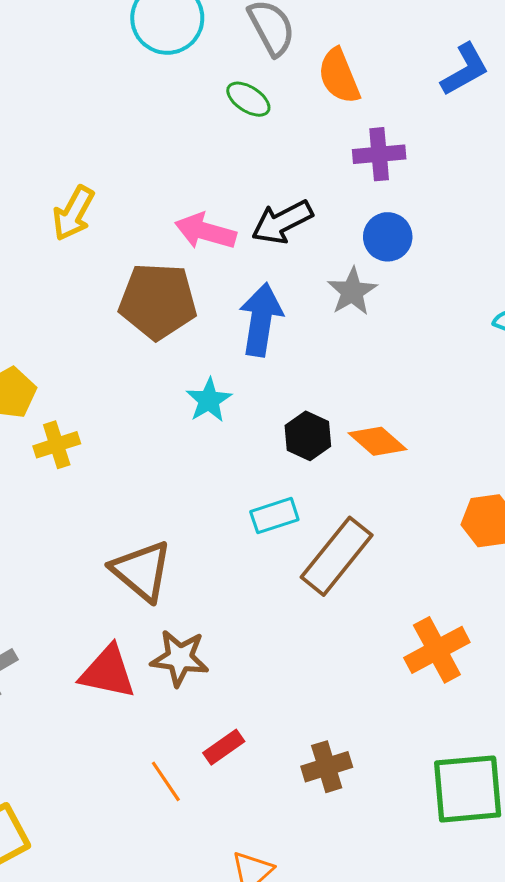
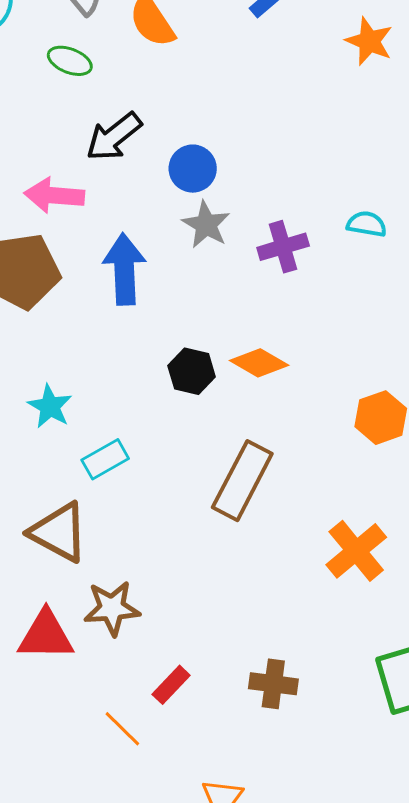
purple cross: (379, 154) -> (283, 247), moved
black arrow: (282, 222) -> (114, 137), moved
blue circle: (388, 237) -> (193, 169), moved
cyan star: (209, 400) -> (50, 406), moved
cyan rectangle: (274, 516) -> (105, 459), moved
brown cross: (327, 767) -> (273, 684), turned 36

